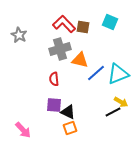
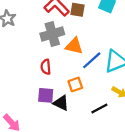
black line: (113, 112) -> (99, 109), moved
orange square: (70, 128) -> (75, 84), moved

